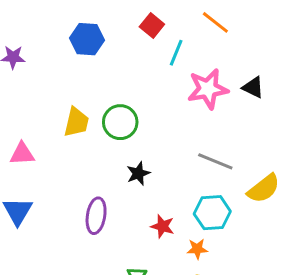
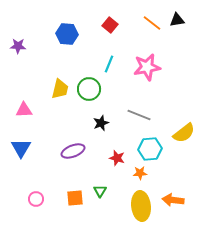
cyan line: (176, 53) -> (109, 64), moved
black triangle: (253, 87) -> (177, 20), moved, turned -35
gray line: (215, 161) -> (139, 115), moved
purple ellipse: (96, 216) -> (73, 151), turned 60

